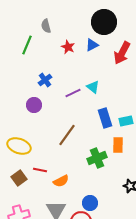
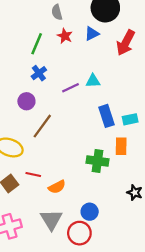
gray semicircle: (46, 26) -> (57, 12), moved
green line: (27, 45) -> (37, 44), moved
cyan triangle: (93, 87) -> (93, 81), turned -40
brown line: (67, 135) -> (42, 126), moved
green cross: (97, 158) -> (97, 161), turned 30

